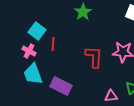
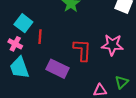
purple rectangle: (61, 86) -> (58, 69), moved

